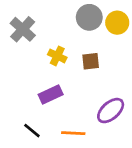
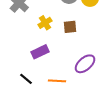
yellow cross: (57, 56) -> (45, 23), turned 32

